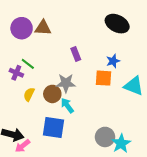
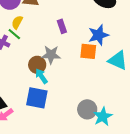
blue star: (113, 61) -> (98, 35), size x1.5
yellow semicircle: (29, 94) -> (17, 22), moved
cyan arrow: (67, 106) -> (41, 76), moved

